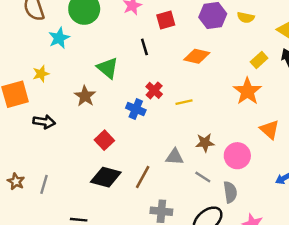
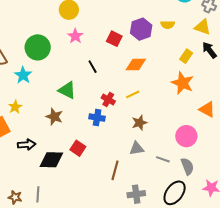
red square: (166, 20) -> (114, 39), moved, turned -35
yellow line: (184, 102) -> (133, 94), moved
brown star: (205, 143) -> (139, 123), moved
black diamond: (106, 177) -> (51, 160), moved

